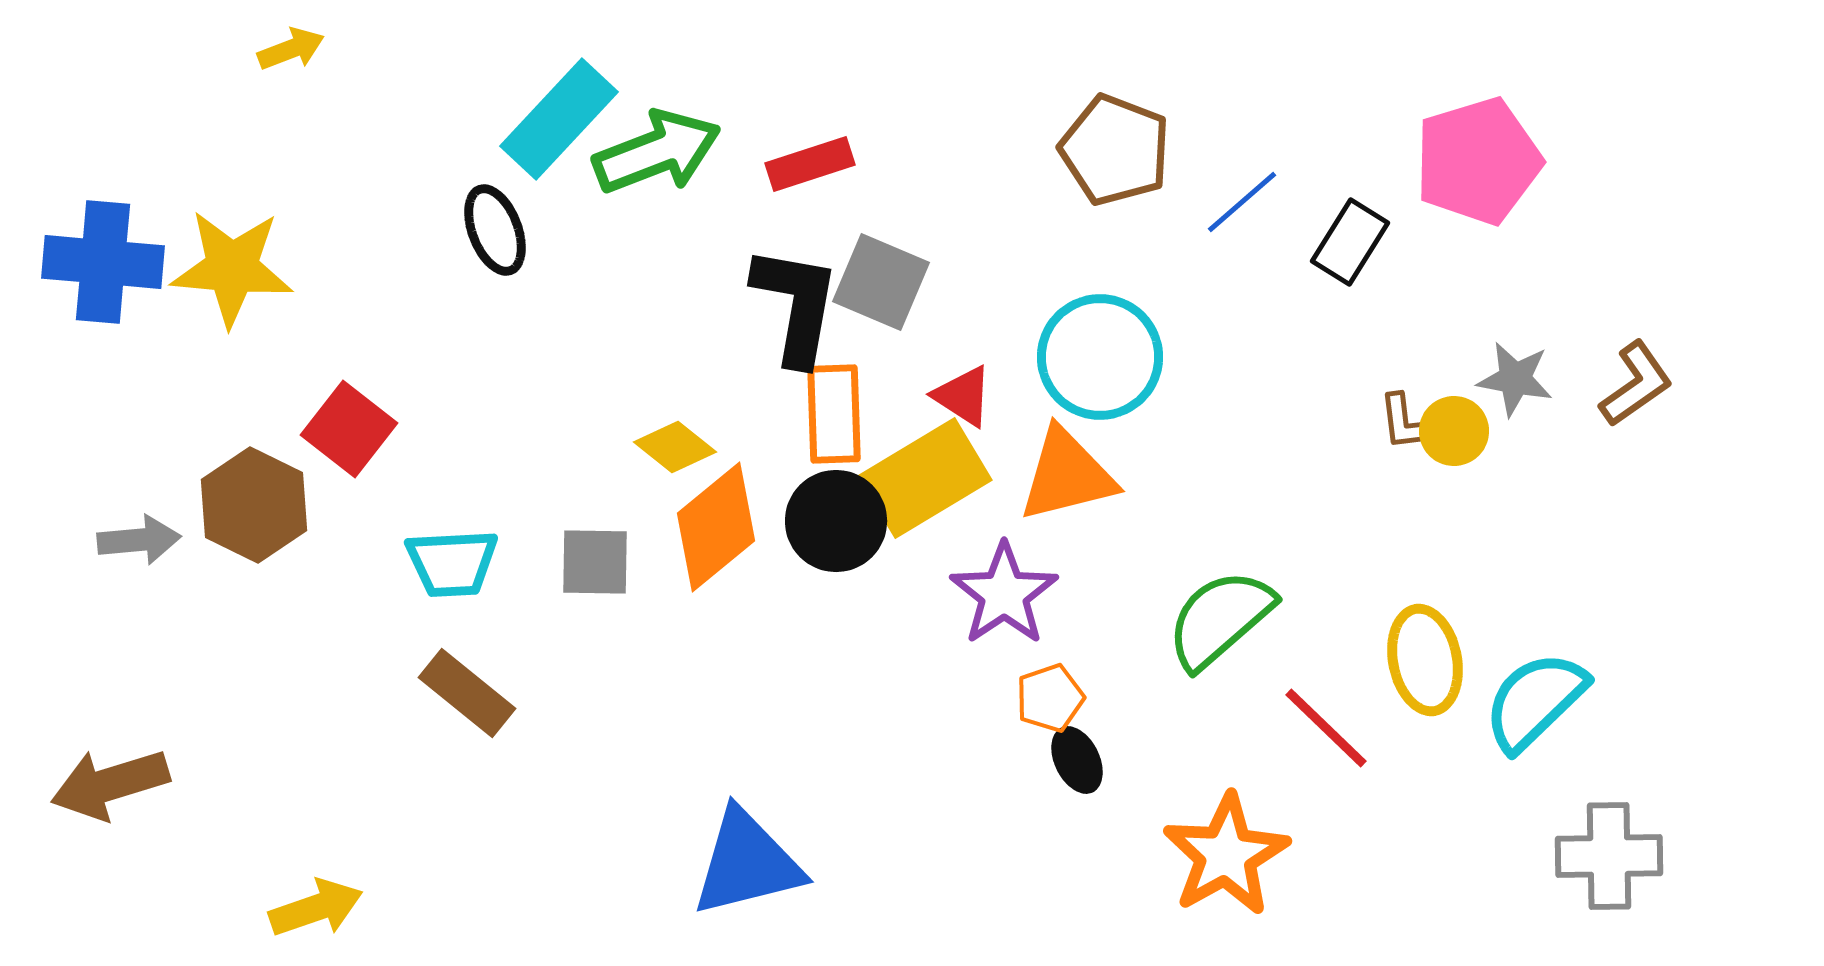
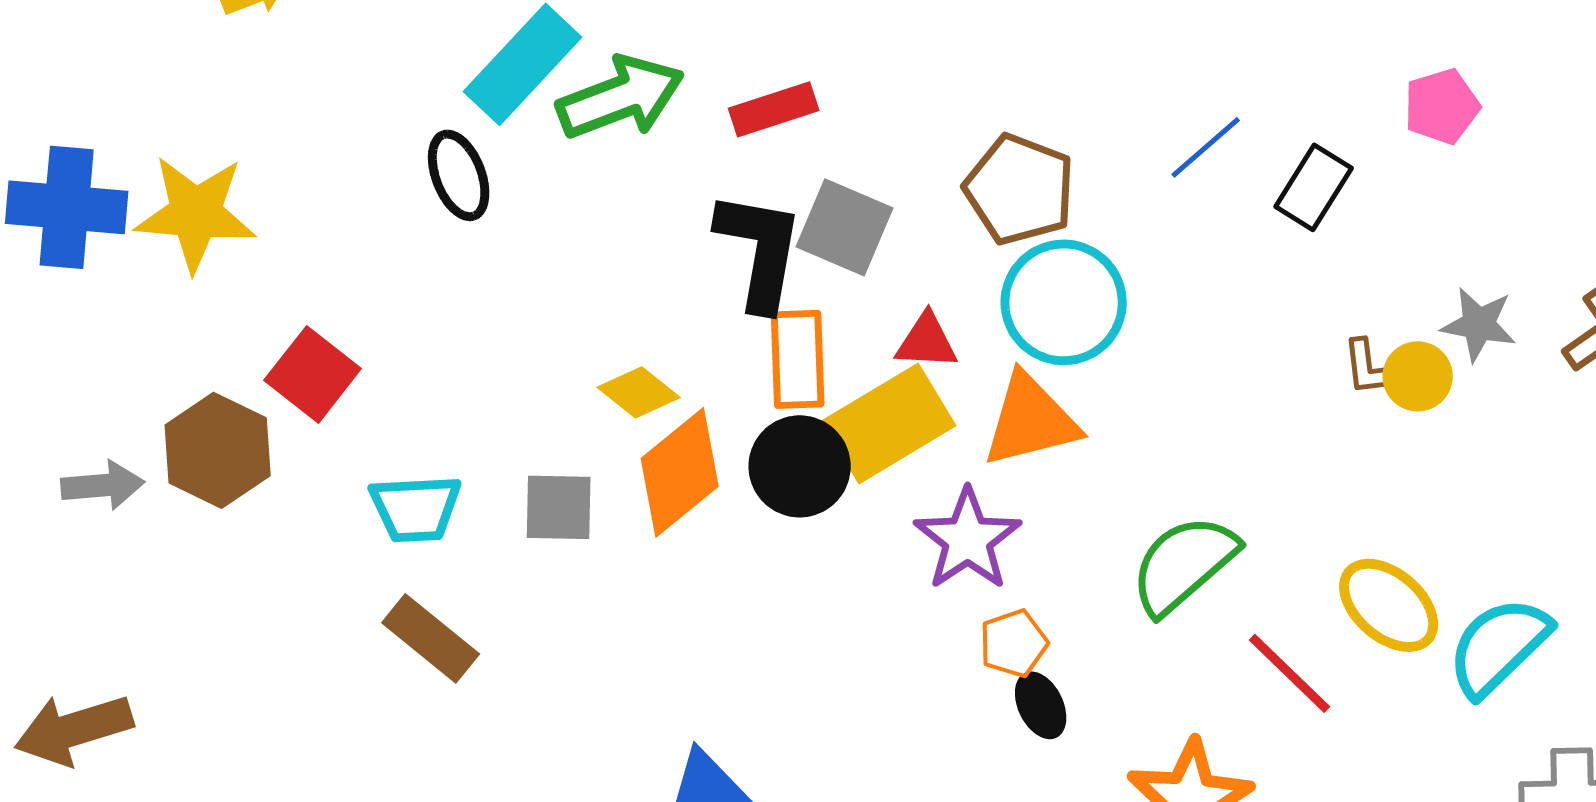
brown pentagon: (1115, 150) -> (1020, 189), moved
pink pentagon: (1478, 161) -> (1442, 106), size x0.6
red triangle: (963, 396) -> (927, 341), turned -30
yellow ellipse: (1425, 660) -> (1389, 605), turned -38

